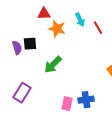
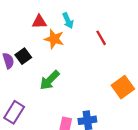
cyan arrow: (80, 20) -> (68, 21), moved
black square: (30, 44) -> (23, 56), turned -32

